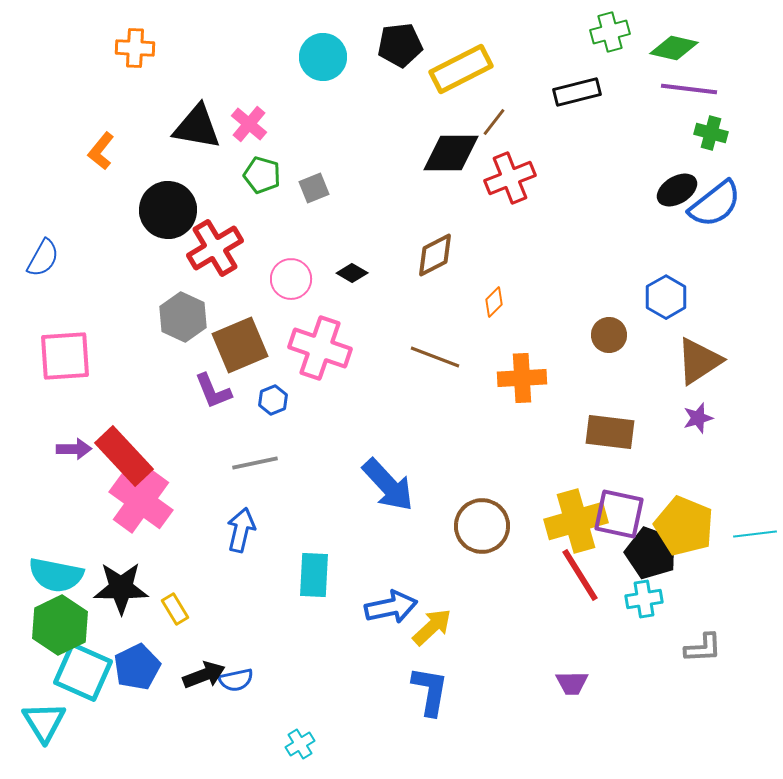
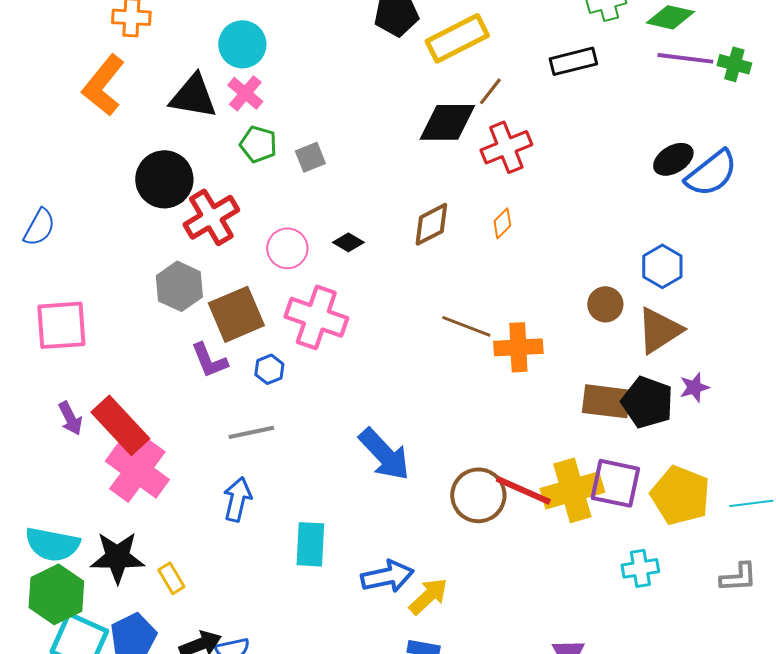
cyan circle: (323, 57) -> (242, 44), moved
green cross: (711, 133) -> (734, 64), moved
orange L-shape: (101, 151) -> (103, 85), moved, size x1.6
orange diamond: (494, 302) -> (502, 223), moved
brown line: (435, 357) -> (466, 326), moved
brown triangle: (699, 361) -> (659, 330), moved
purple arrow: (74, 449) -> (70, 418), turned 64
black pentagon: (651, 553) -> (647, 402), moved
red line: (580, 575) -> (523, 490), moved, turned -34
gray L-shape: (703, 648) -> (738, 577), moved

